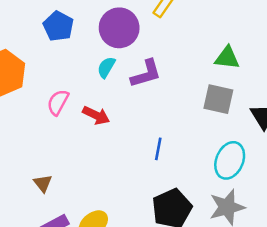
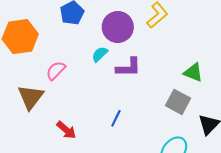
red arrow: (96, 115) -> (66, 130), moved
blue line: (158, 149) -> (116, 118), moved
brown triangle: (43, 183) -> (31, 97), moved, size x1.8

